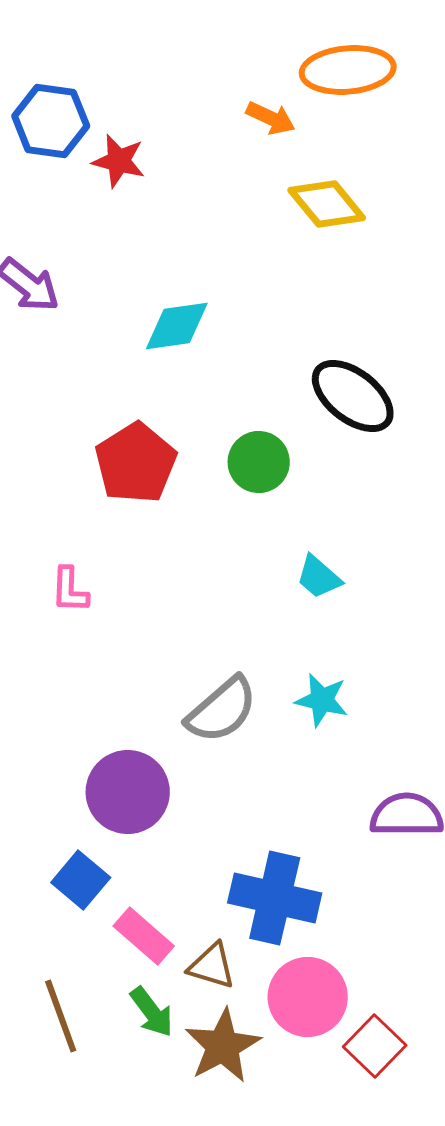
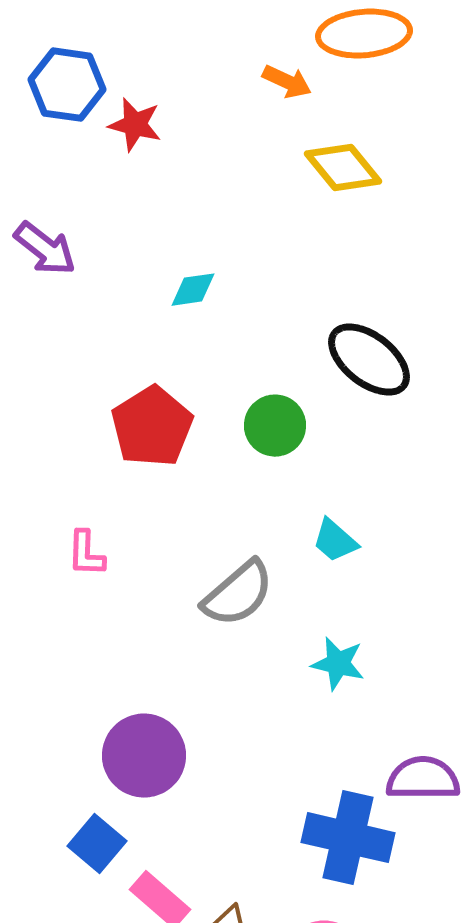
cyan diamond: (177, 326) -> (193, 290), size x0.7
gray semicircle: (222, 710) -> (238, 594), moved
blue cross: (275, 898) -> (348, 838), moved

